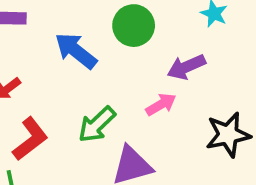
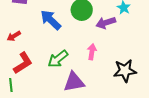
purple arrow: (186, 67) -> (106, 23), moved
pink arrow: (161, 104) -> (92, 52), turned -56

